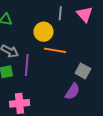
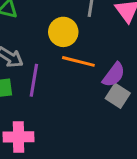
purple semicircle: (72, 91) -> (114, 75), moved

